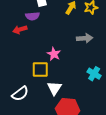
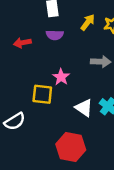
purple semicircle: (32, 16) -> (55, 35), moved
white triangle: (54, 88) -> (84, 108), moved, turned -35

